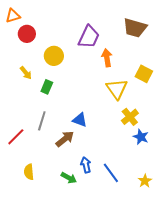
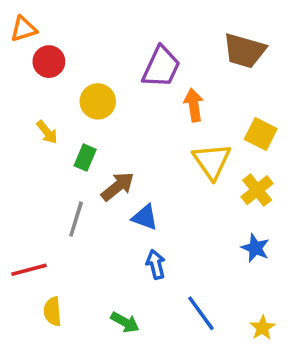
yellow cross: (130, 117) -> (257, 190), moved
red line: (16, 137) -> (29, 270), moved, turned 30
brown arrow: (65, 139) -> (118, 186), moved
blue arrow: (86, 165) -> (156, 264), moved

